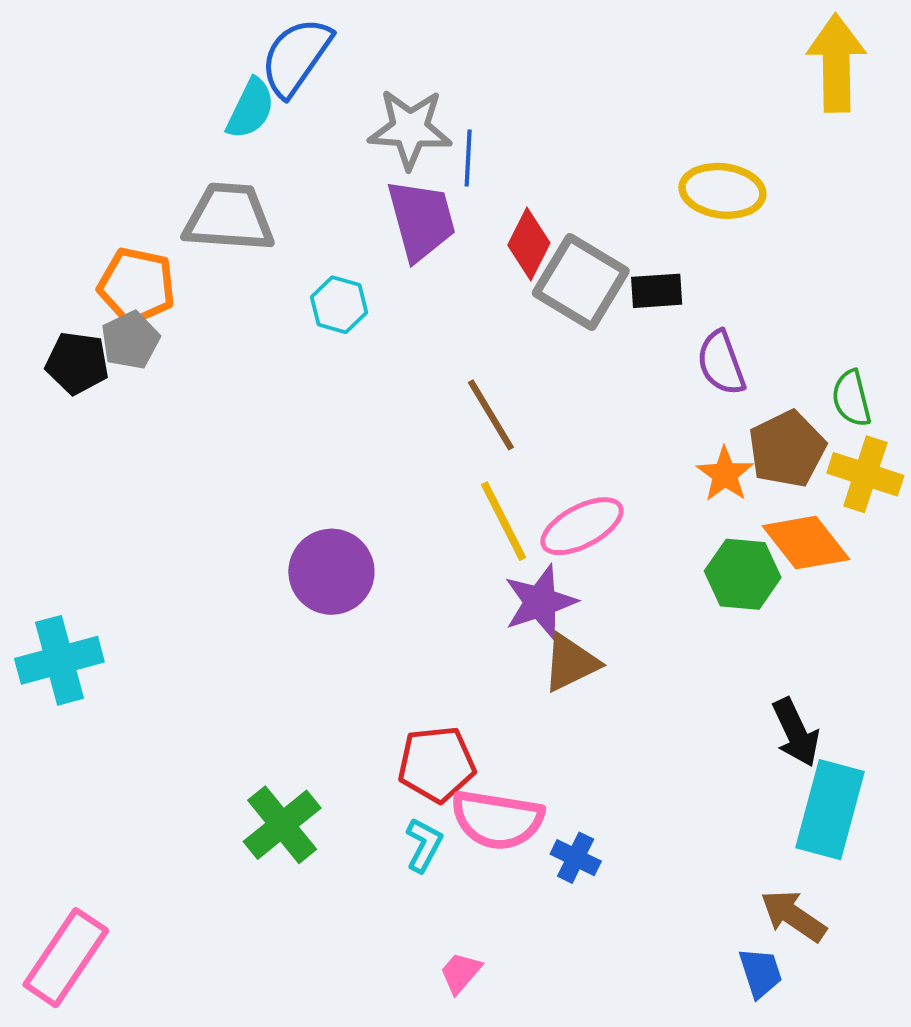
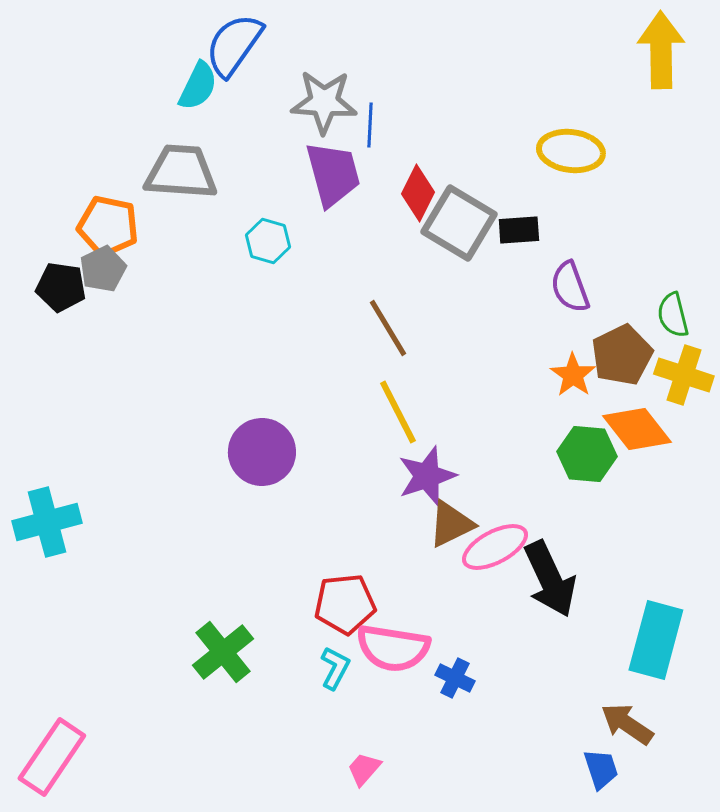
pink ellipse: (582, 526) -> (495, 547), moved
black arrow: (796, 732) -> (550, 579), moved, size x1.4

